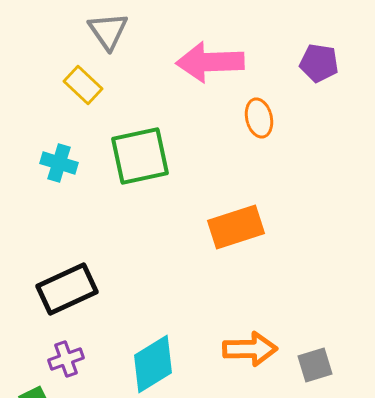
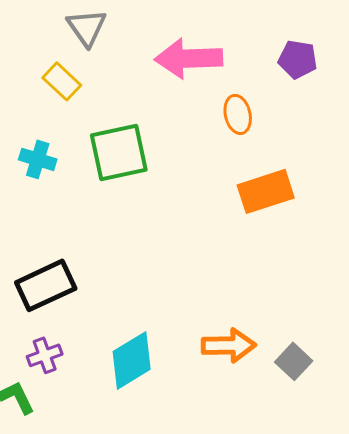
orange rectangle: (236, 227) -> (266, 191), moved
gray square: (315, 365) -> (294, 361), turned -30

